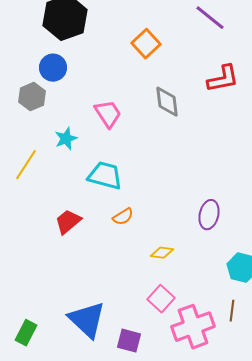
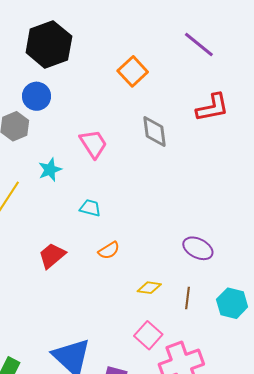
cyan trapezoid: (105, 176) -> (90, 208), size x0.6
purple ellipse: (209, 215) -> (198, 248), turned -76
brown line: (232, 311) -> (188, 298), moved

